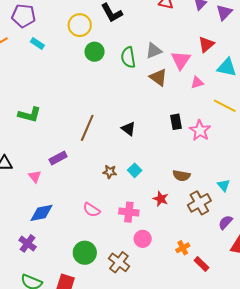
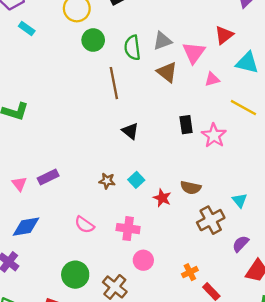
brown line: (87, 128) -> (114, 83), moved, turned -36
purple rectangle: (58, 158) -> (48, 177), moved
red star: (161, 199) -> (162, 198), moved

